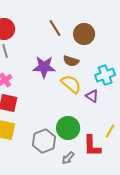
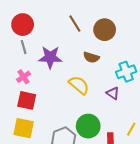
purple star: (44, 67) -> (50, 57), moved
yellow semicircle: (71, 84) -> (79, 85), moved

